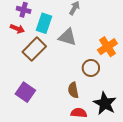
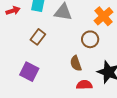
red arrow: (17, 29) -> (13, 11), turned -32
brown rectangle: (34, 49) -> (38, 37), moved, size x0.7

